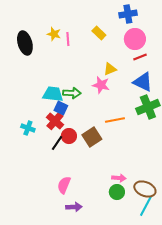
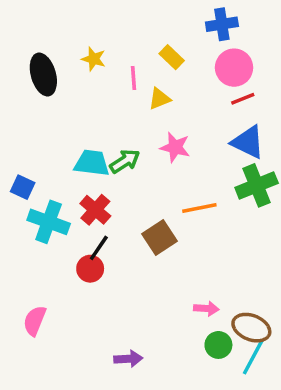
pink line: (68, 39) -> (133, 78), moved
yellow triangle: (110, 69) -> (159, 99), moved
green arrow: (72, 93) -> (125, 161), turned -36
blue square: (61, 108) -> (23, 187), moved
cyan cross: (28, 128) -> (49, 222), size x1.6
red circle: (69, 136) -> (90, 269), moved
pink semicircle: (64, 185) -> (35, 321), moved
green circle: (117, 192) -> (218, 345), moved

